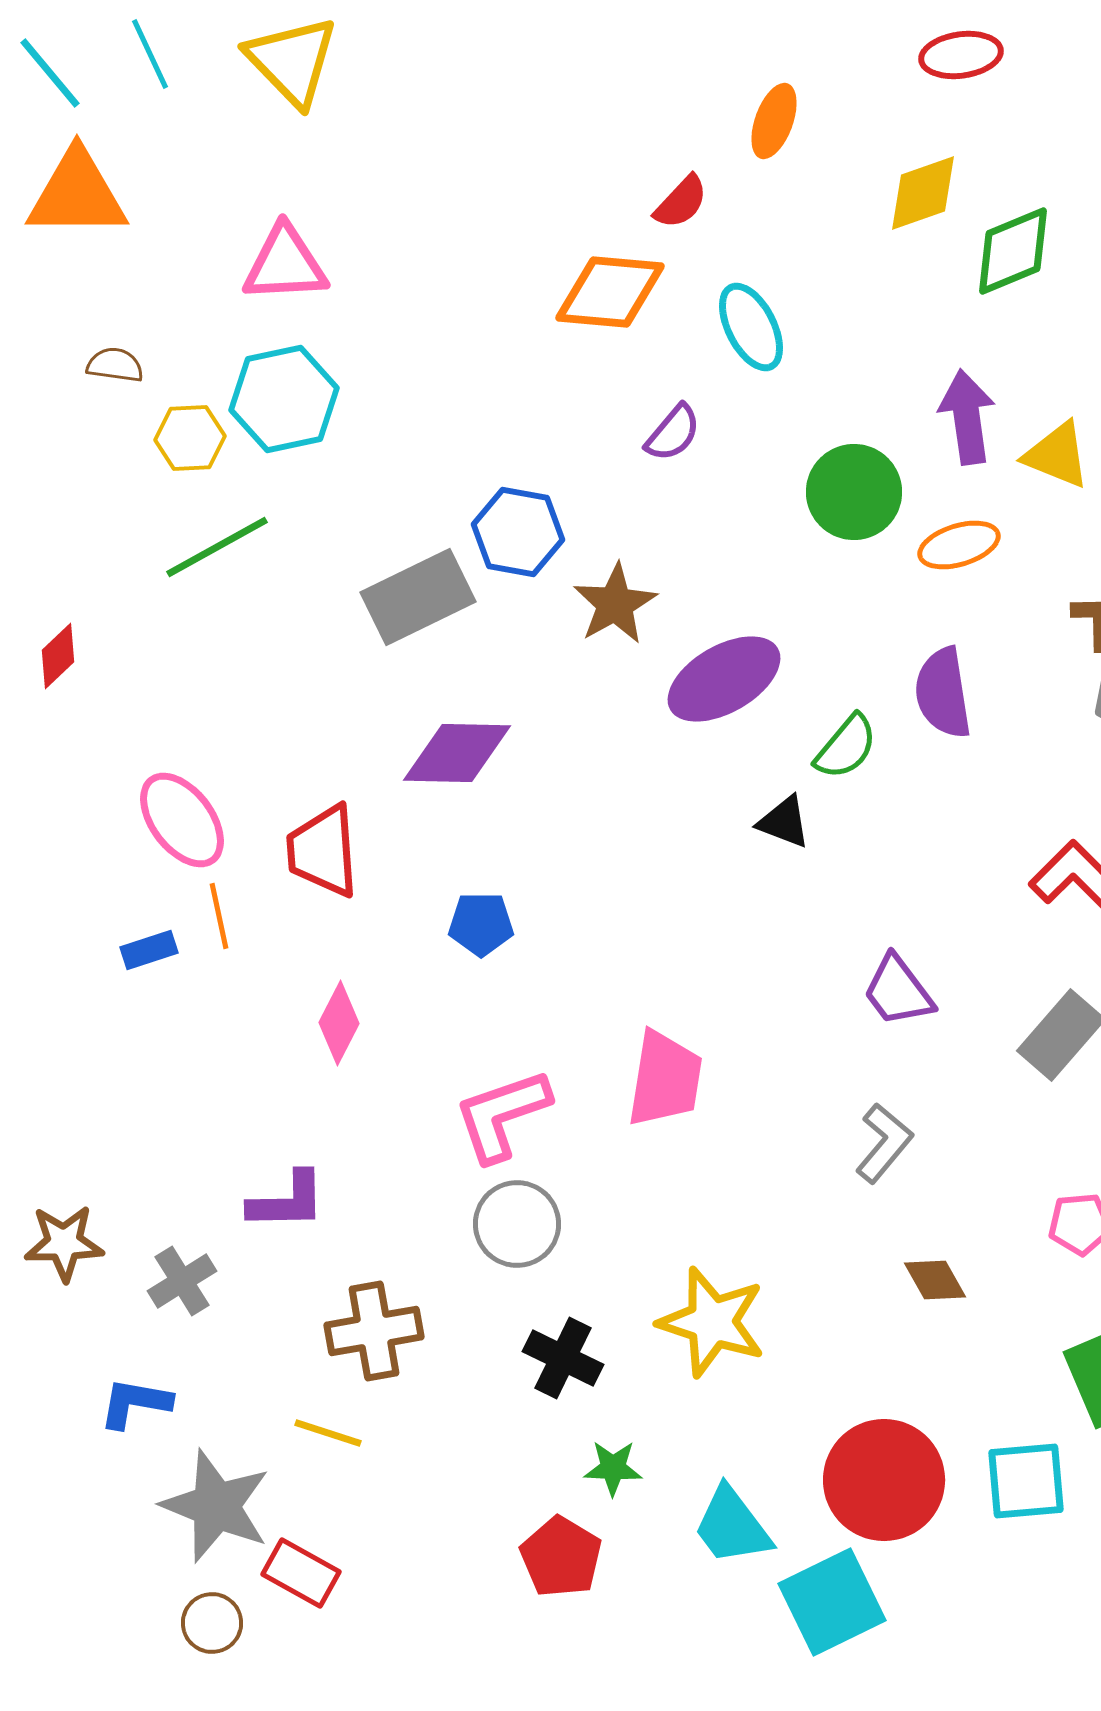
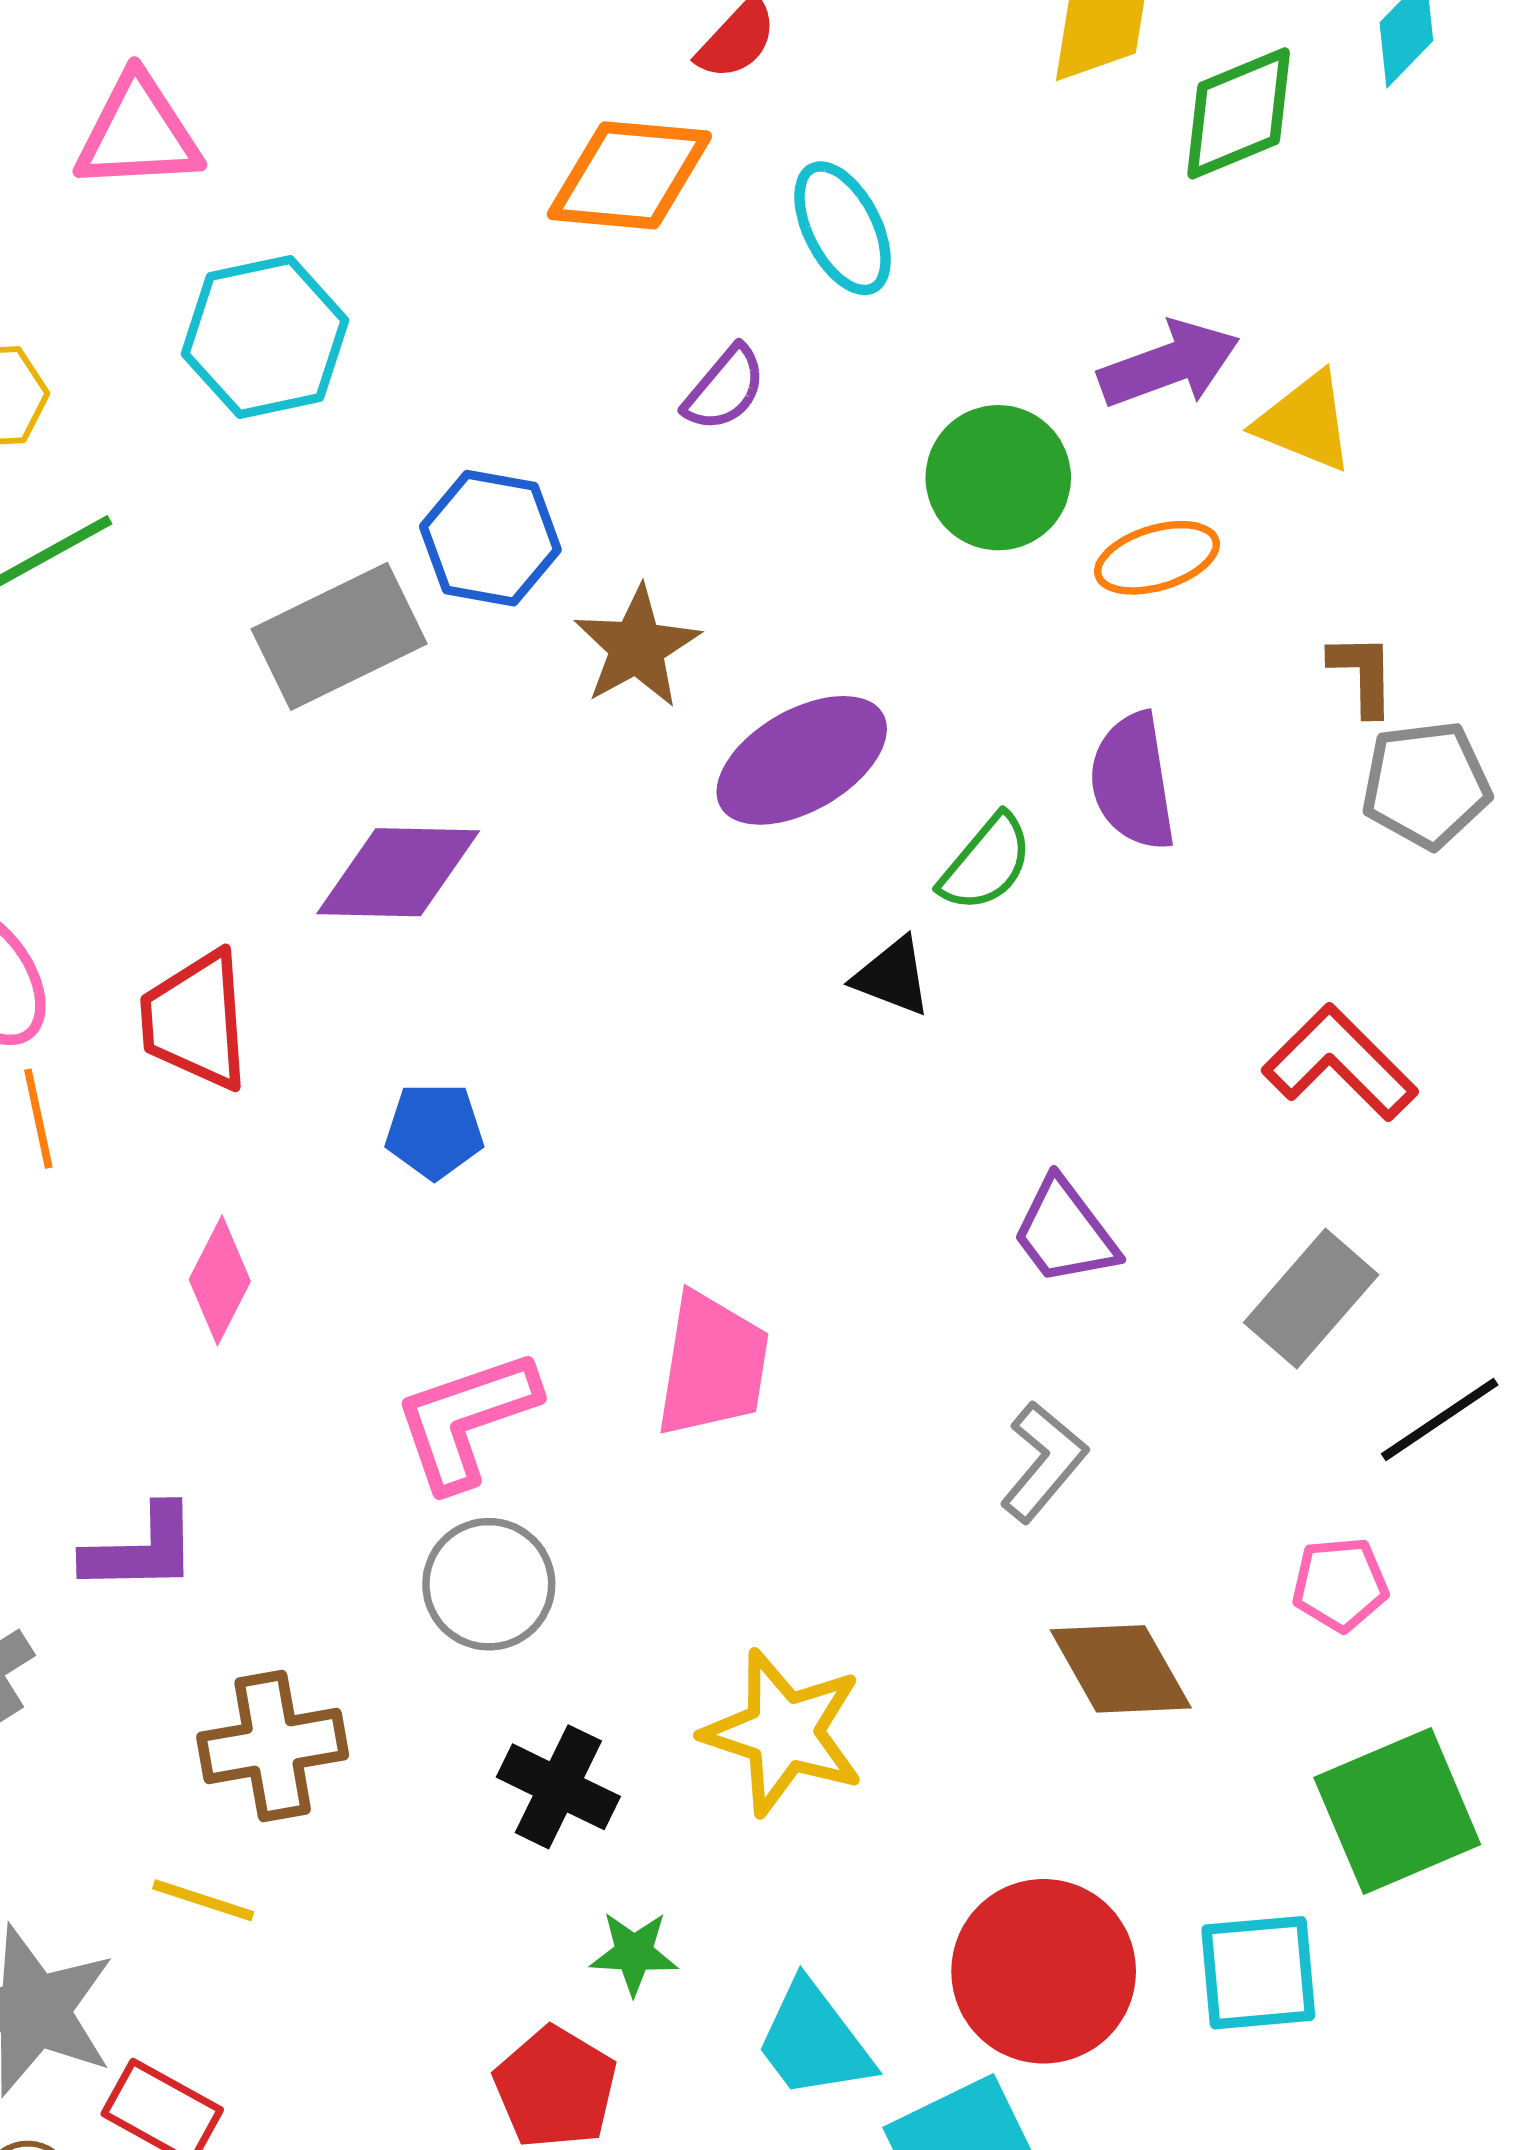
cyan hexagon: (284, 399) -> (265, 337), moved
purple arrow: (967, 417) -> (1169, 364), turned 78
brown diamond: (935, 1280) -> (1121, 1669), size x1.5

